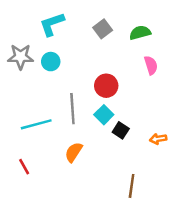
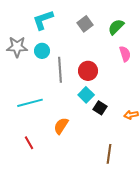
green semicircle: (140, 33) -> (116, 27), turned -30
gray line: (72, 109) -> (60, 70), moved
red line: (24, 167) -> (29, 143), moved

